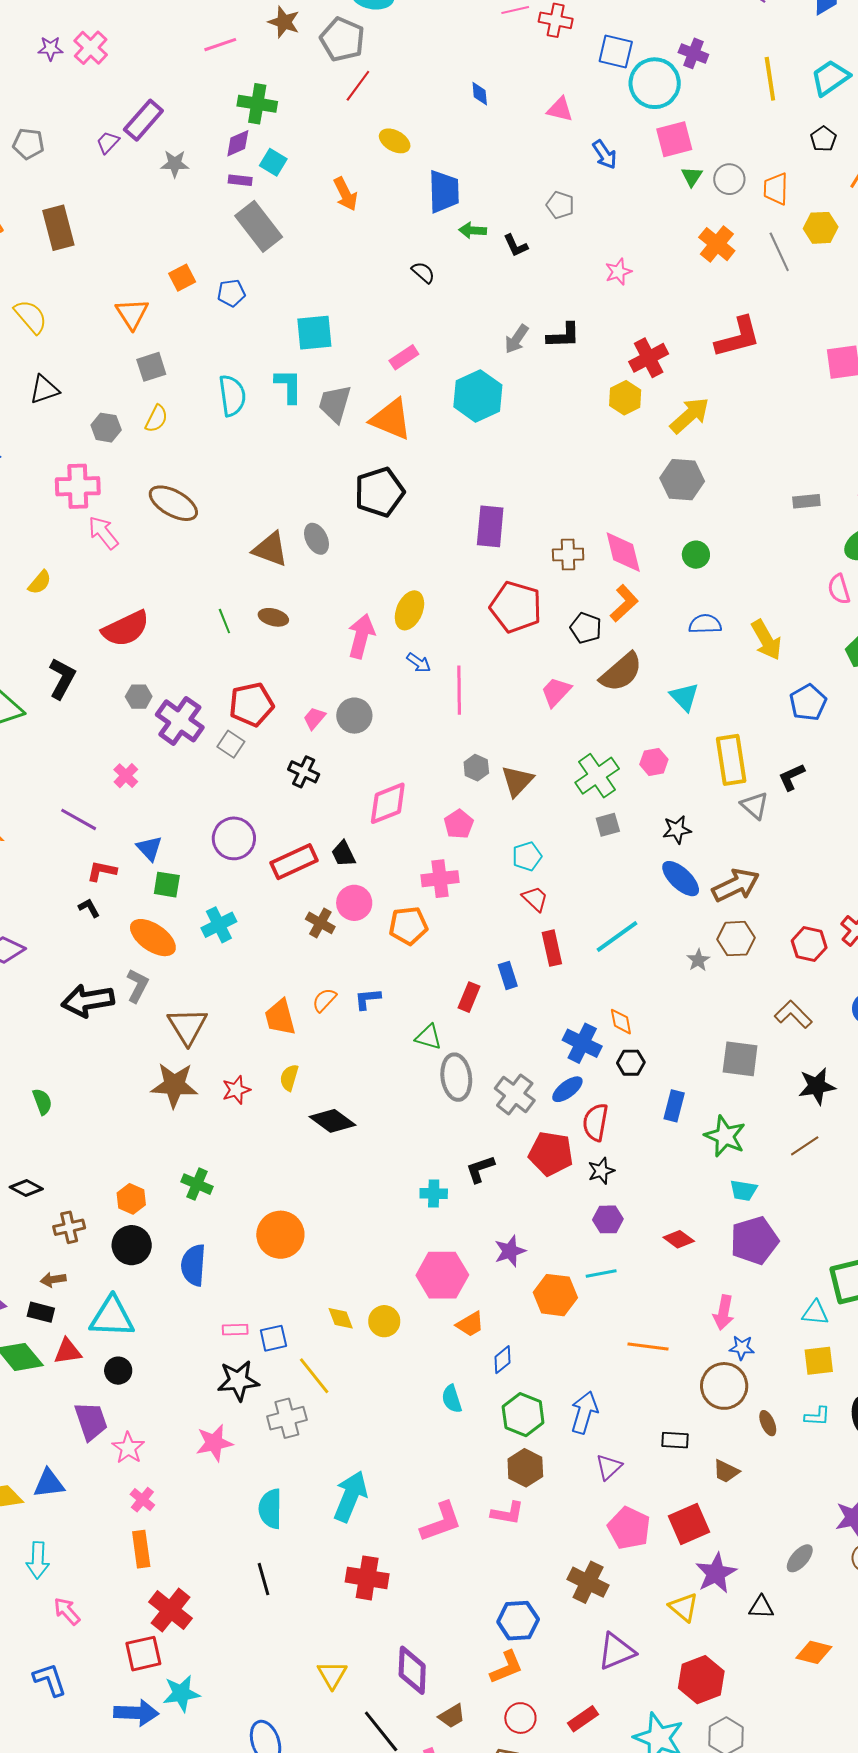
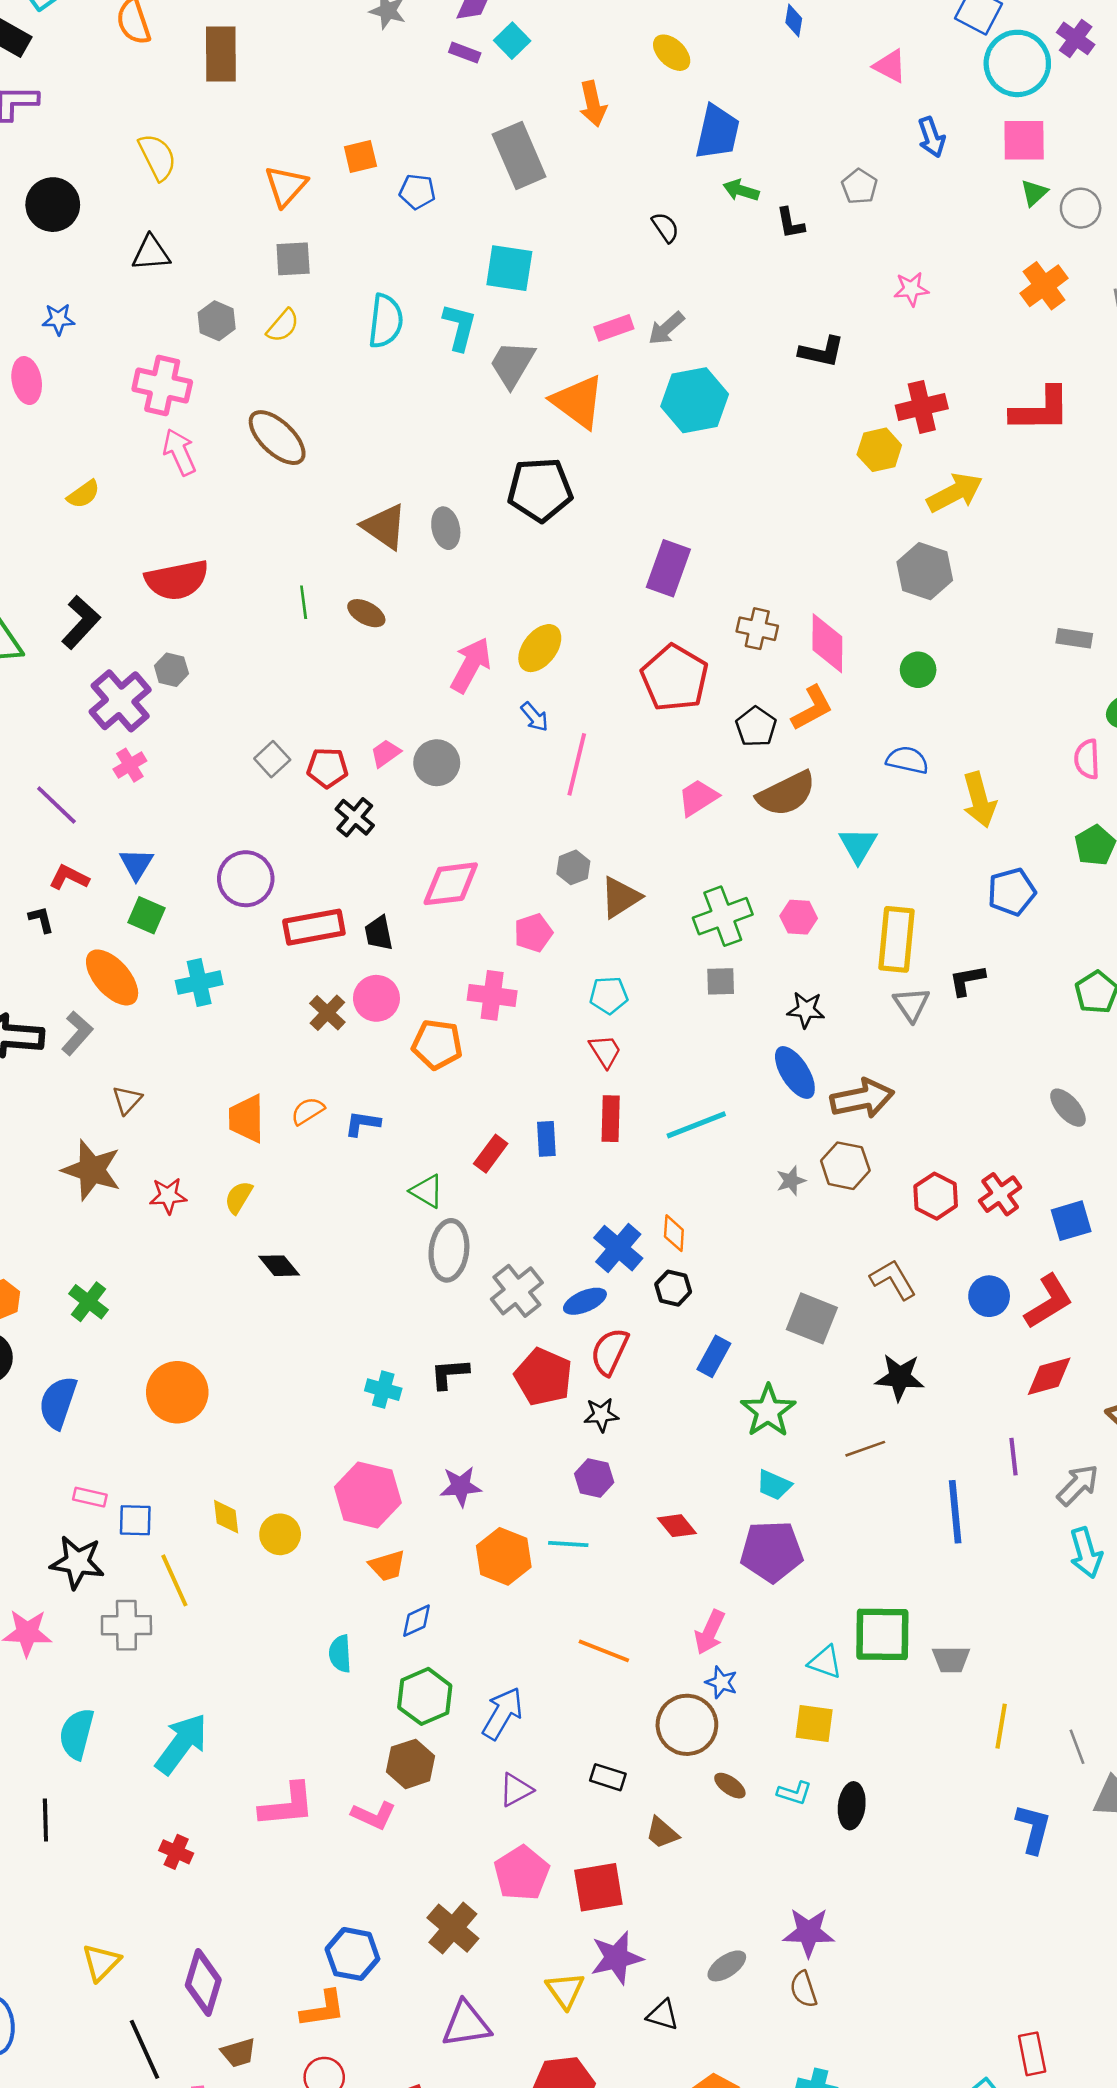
gray rectangle: (259, 226) -> (519, 155), moved
gray arrow: (517, 339) -> (666, 328), moved
red pentagon: (251, 704) -> (327, 768), moved, size x0.7
purple cross: (180, 721) -> (120, 701), moved
brown triangle: (187, 1026) -> (127, 1100), size x0.6
black diamond: (333, 1121) -> (279, 1266), size x0.7
brown ellipse: (768, 1423) -> (730, 1786), turned -45
red cross: (367, 1578) -> (176, 1852), size x0.6

